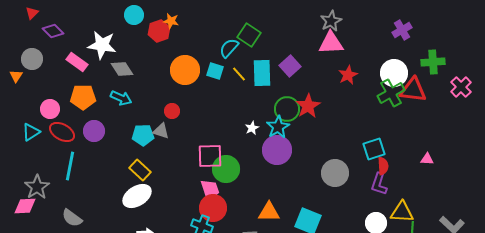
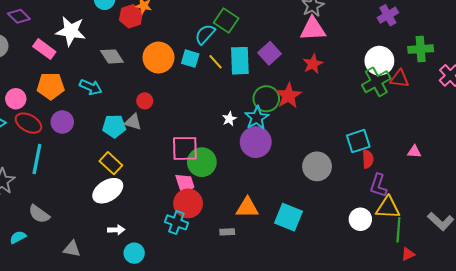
gray diamond: (122, 69) -> (112, 56), moved
red star: (348, 75) -> (313, 64), moved
red triangle: (413, 90) -> (399, 79), size x0.7
purple L-shape: (379, 184) -> (378, 185), moved

